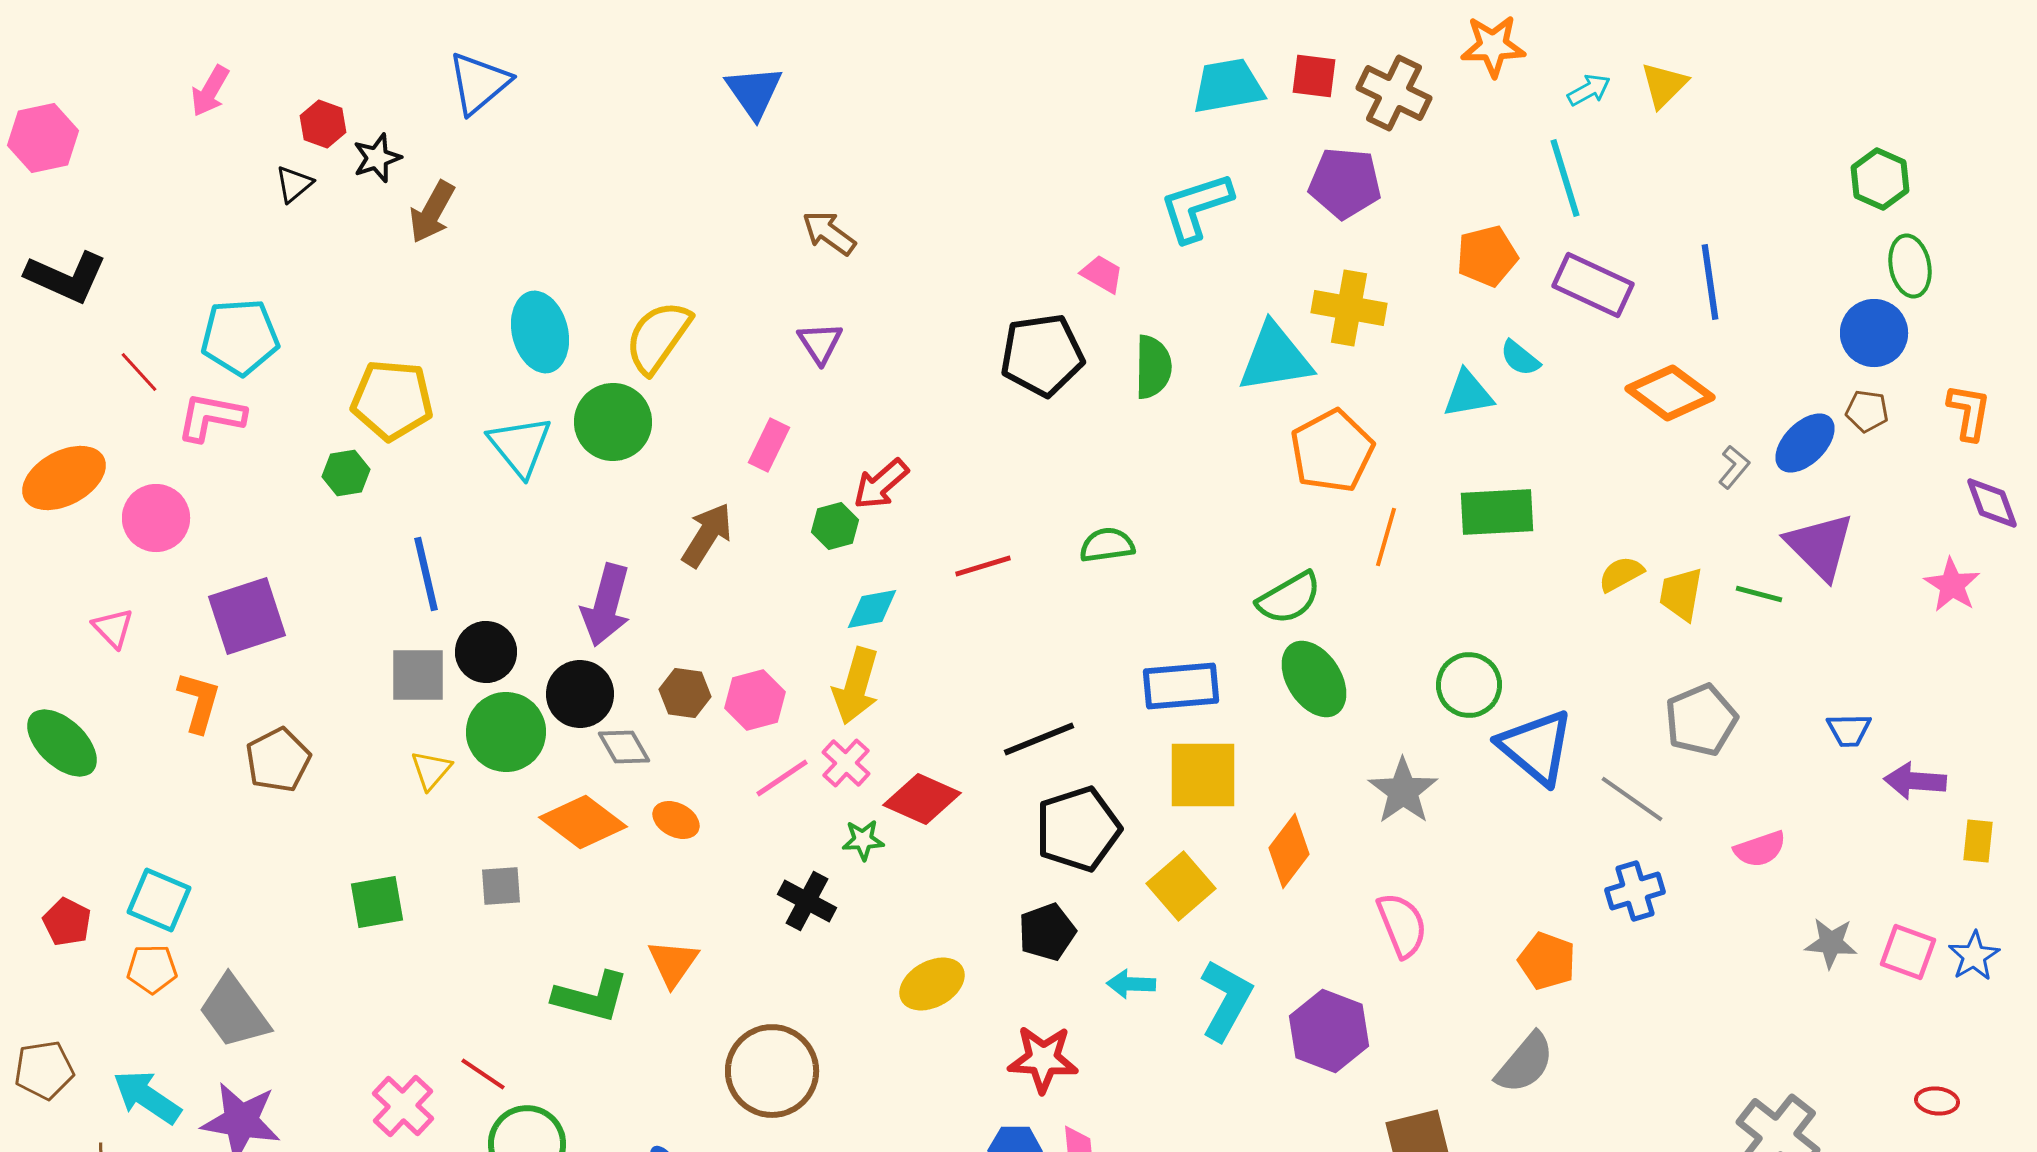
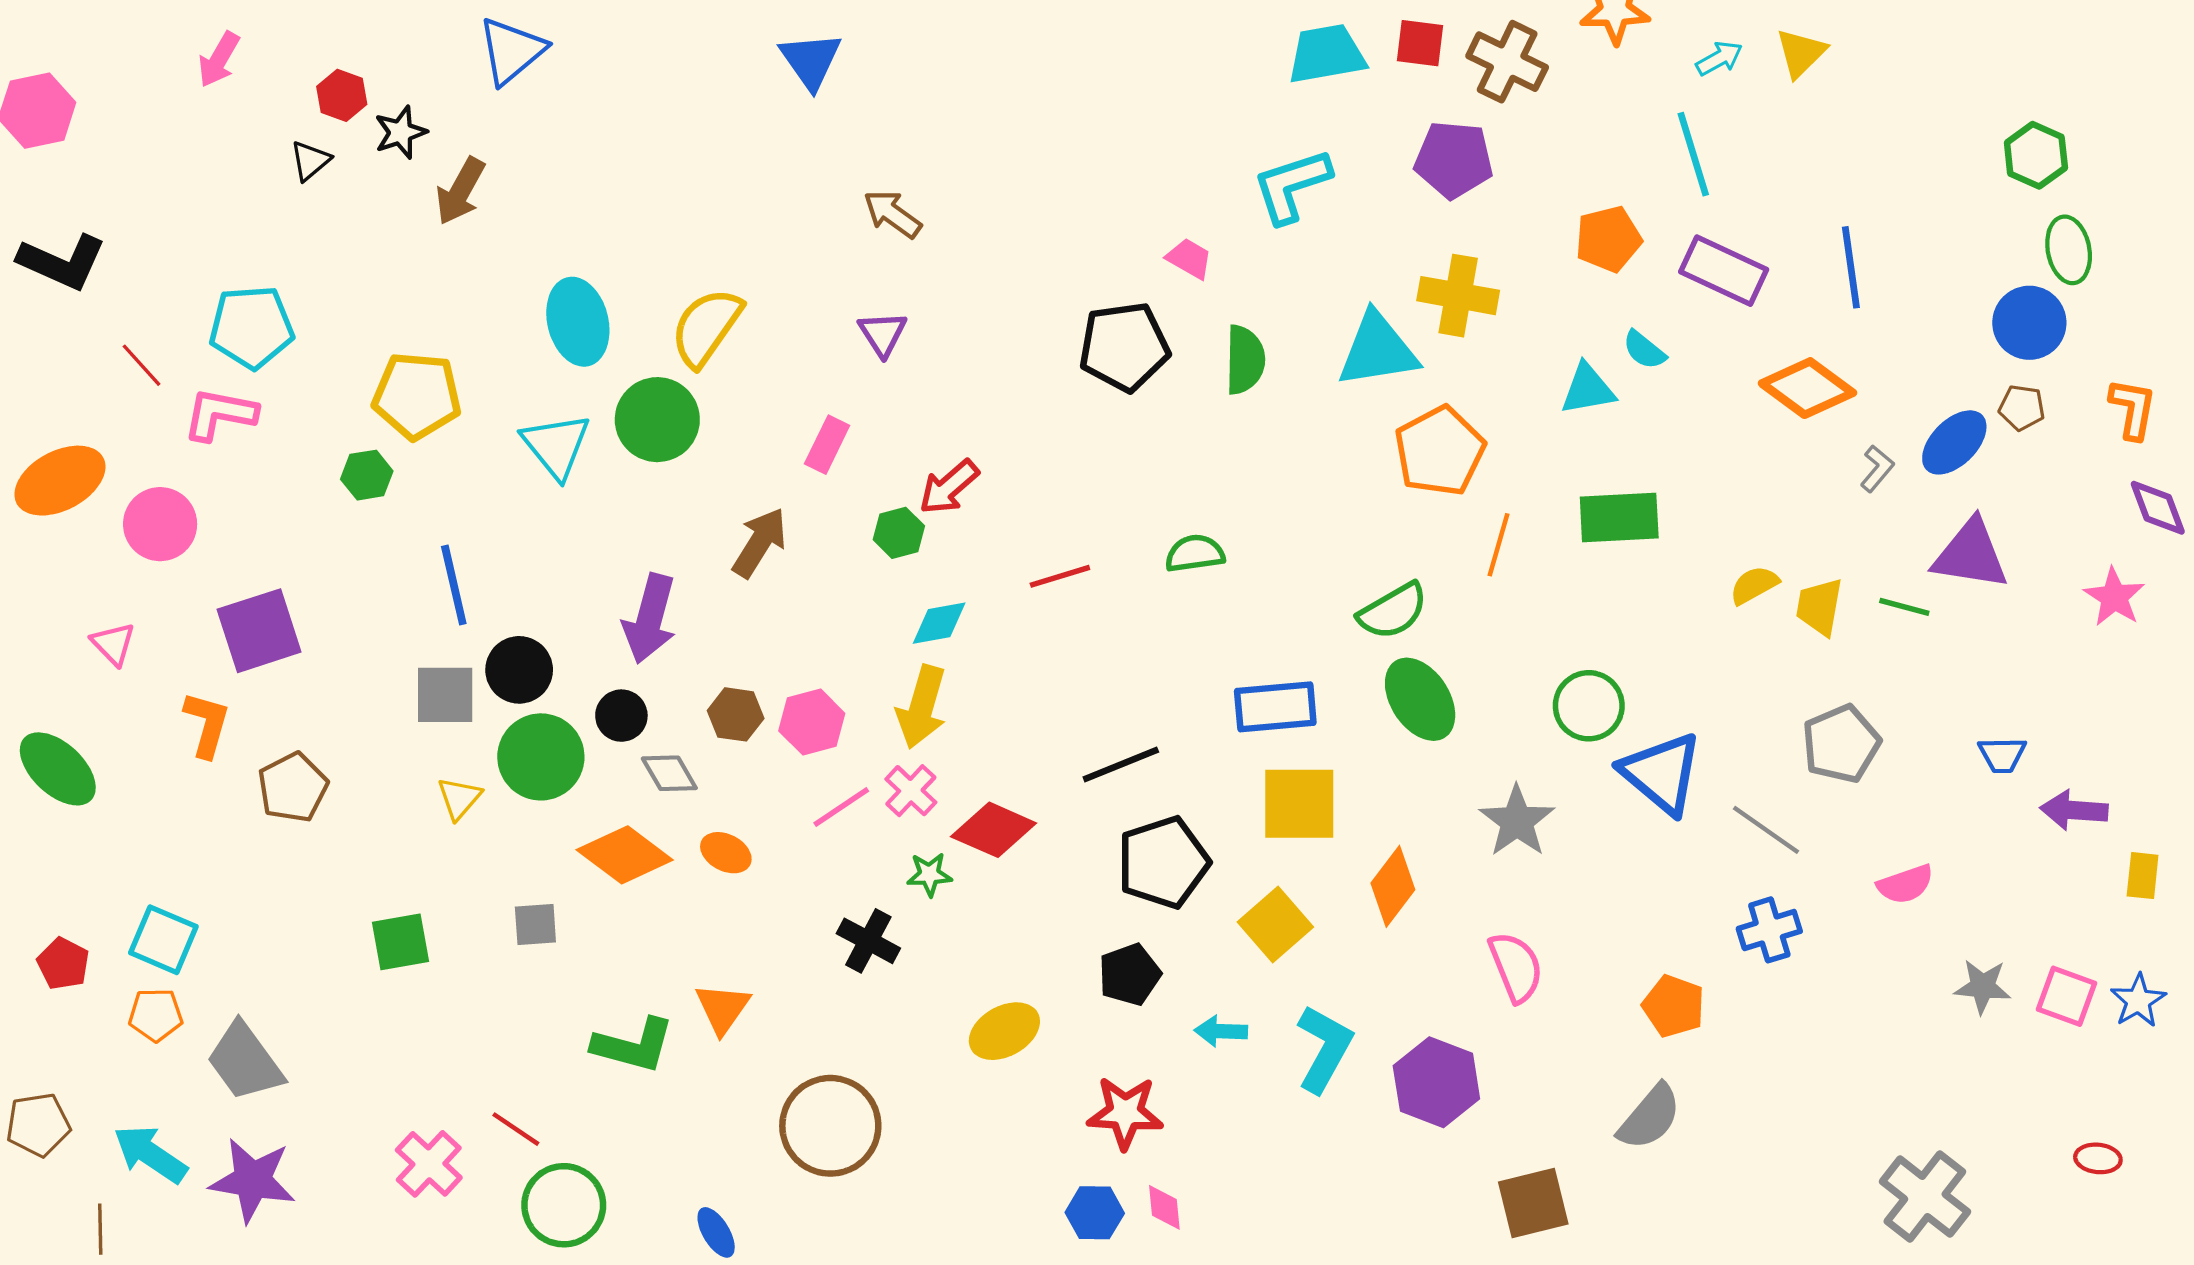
purple triangle: (1820, 546) -> (1971, 555), turned -36
black circle: (580, 694) -> (621, 716), size x0.7

